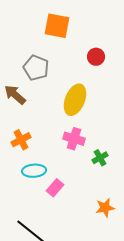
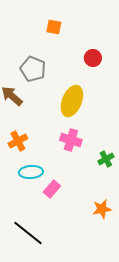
orange square: (57, 26) -> (54, 27), size x0.6
green cross: (100, 158) -> (106, 159), moved

